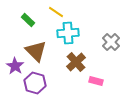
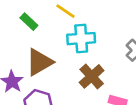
brown triangle: (36, 51) -> (39, 62), turned 45

